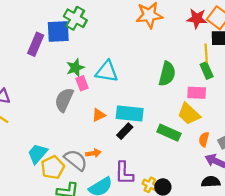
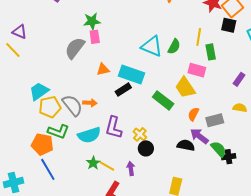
yellow line: (206, 53) -> (199, 37), moved
cyan triangle: (107, 71) -> (152, 46), moved
green semicircle: (167, 74) -> (174, 47), size x0.7
black semicircle: (211, 182) -> (186, 145), moved
yellow cross: (150, 185) -> (140, 134), moved

